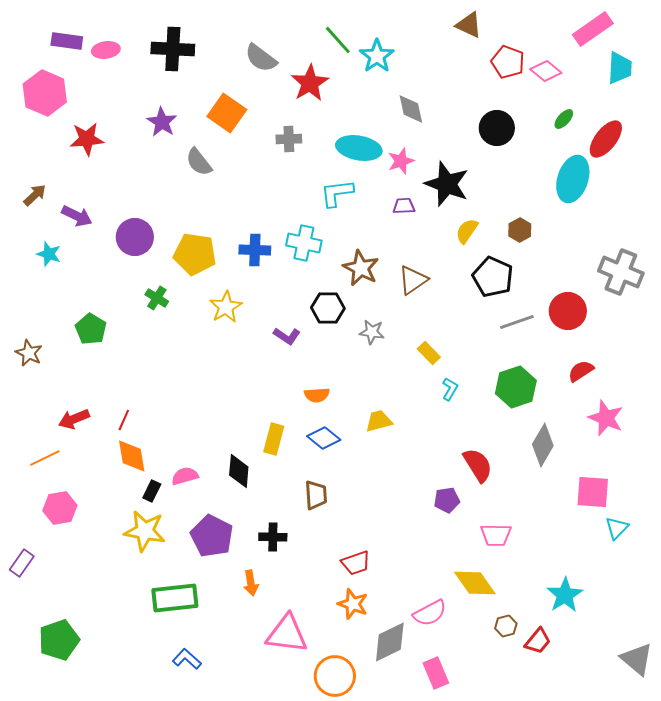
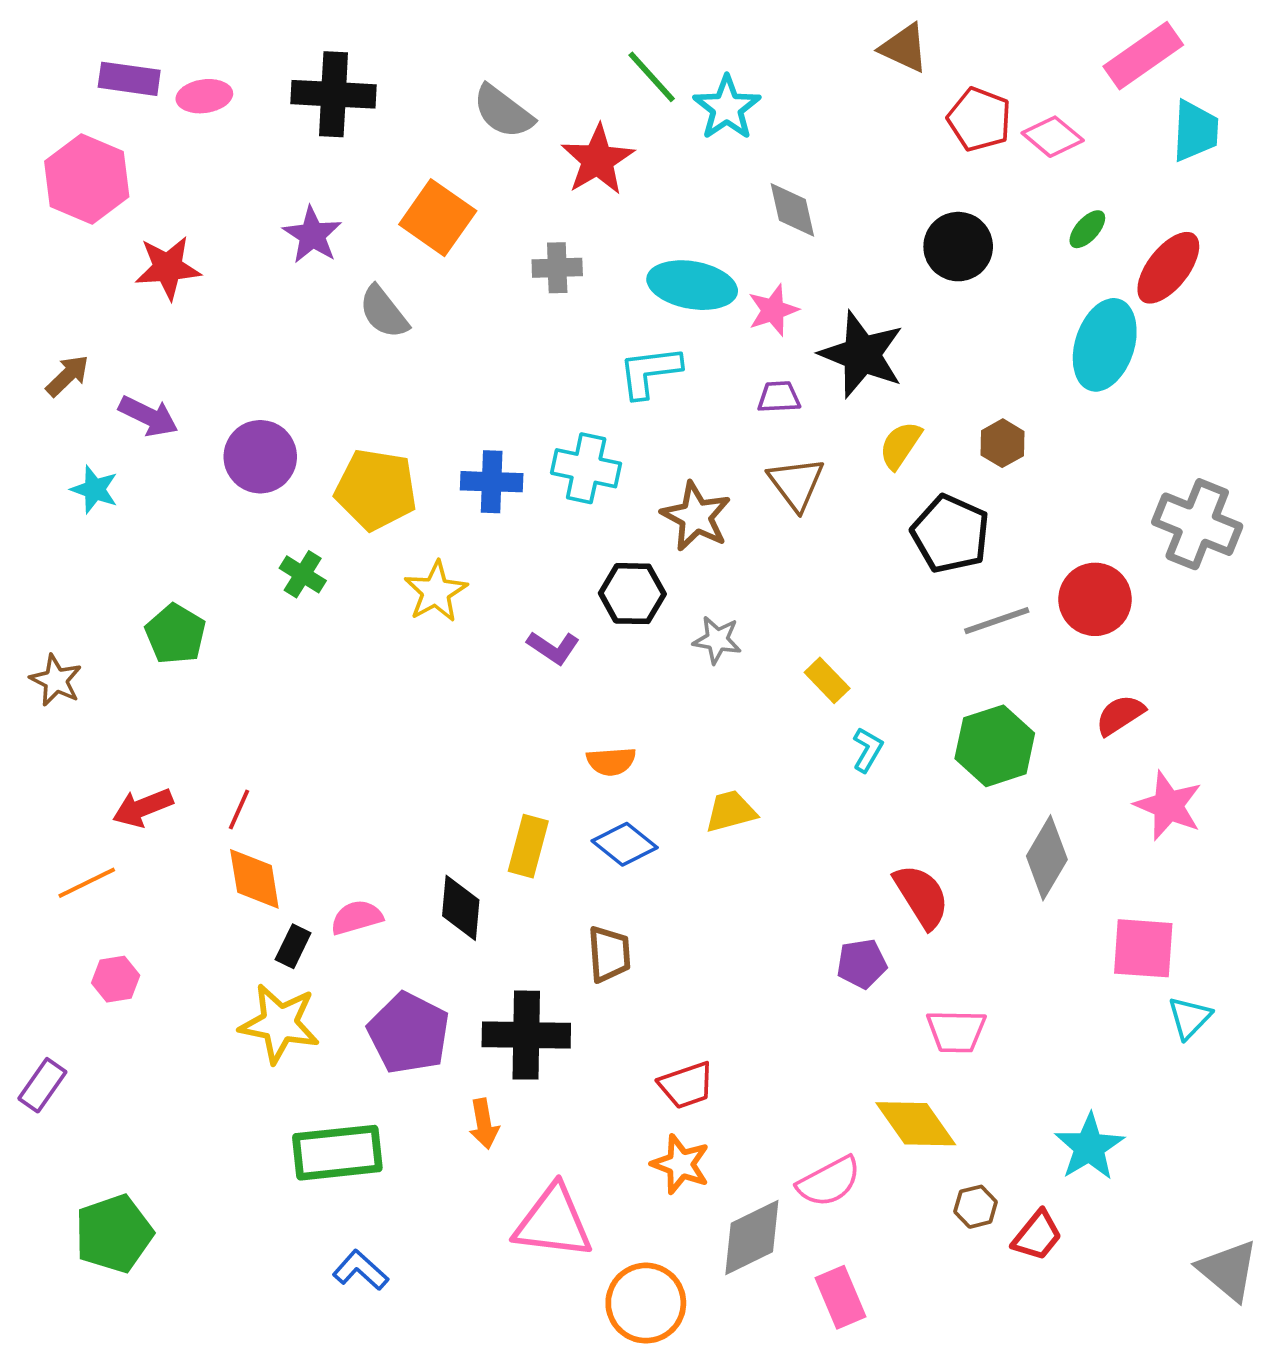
brown triangle: (413, 280) -> (796, 484), moved, turned -32
pink hexagon: (60, 508) -> (116, 979), size x0.7
black cross: (273, 537) -> (526, 1035), size x1.6

